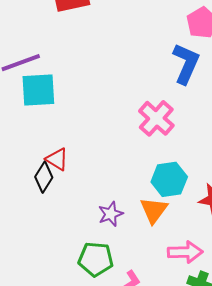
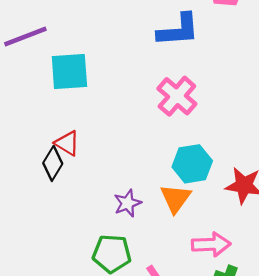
blue L-shape: (186, 64) -> (178, 30), moved, turned 63
cyan square: (38, 90) -> (69, 72), moved

